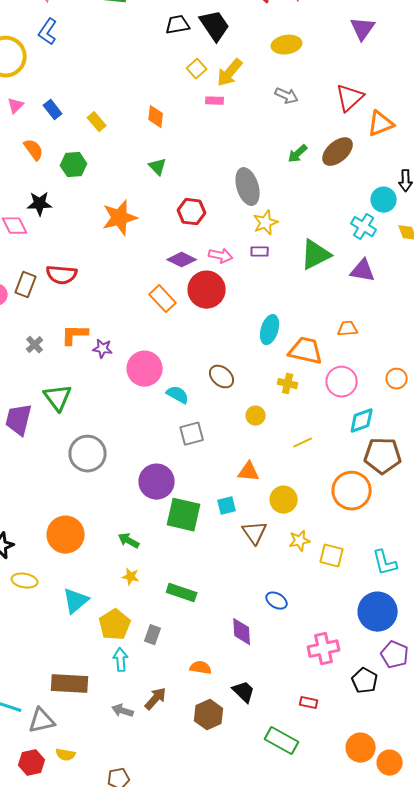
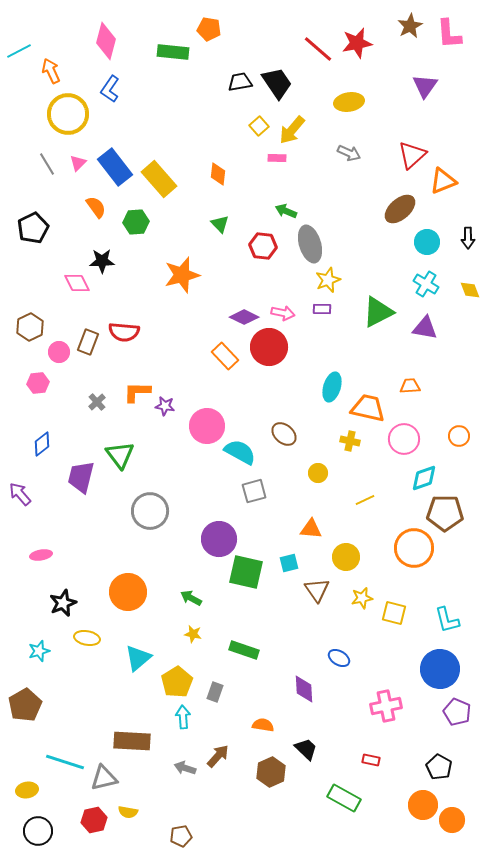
blue rectangle: (53, 110) -> (115, 167), size x1.8
yellow rectangle: (97, 122) -> (159, 179), size x1.8
green arrow: (298, 154) -> (286, 211), moved, turned 65
cyan circle: (384, 200) -> (427, 242), moved
red hexagon: (192, 212) -> (263, 246), moved
cyan semicircle: (178, 395) -> (240, 452), size x1.4
black pentagon: (365, 681) -> (439, 767), moved

